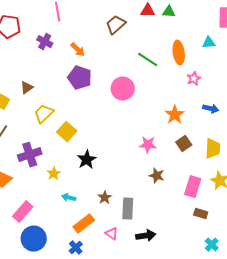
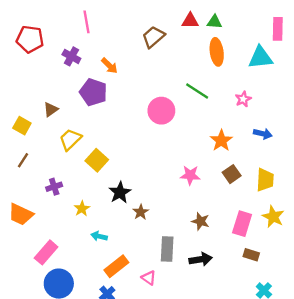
cyan triangle: (209, 43) -> (260, 58), size x1.6
orange ellipse: (179, 53) -> (217, 52), moved
green line: (148, 60) -> (197, 91), moved
purple pentagon: (80, 78) -> (93, 92), moved
purple cross: (30, 155) -> (54, 187), size x0.6
brown star: (157, 176) -> (201, 221), moved
brown star: (105, 198) -> (141, 212), moved
black arrow: (146, 236) -> (201, 259), moved

